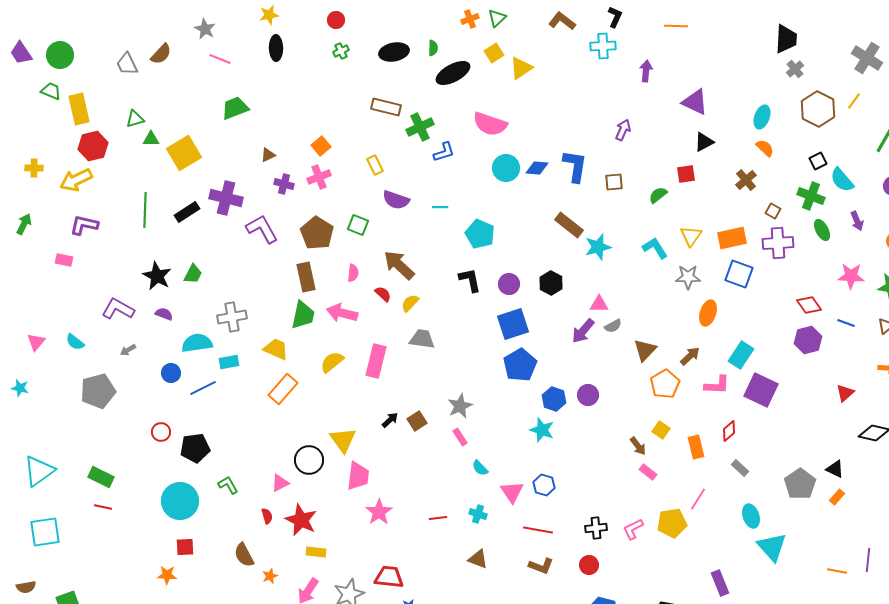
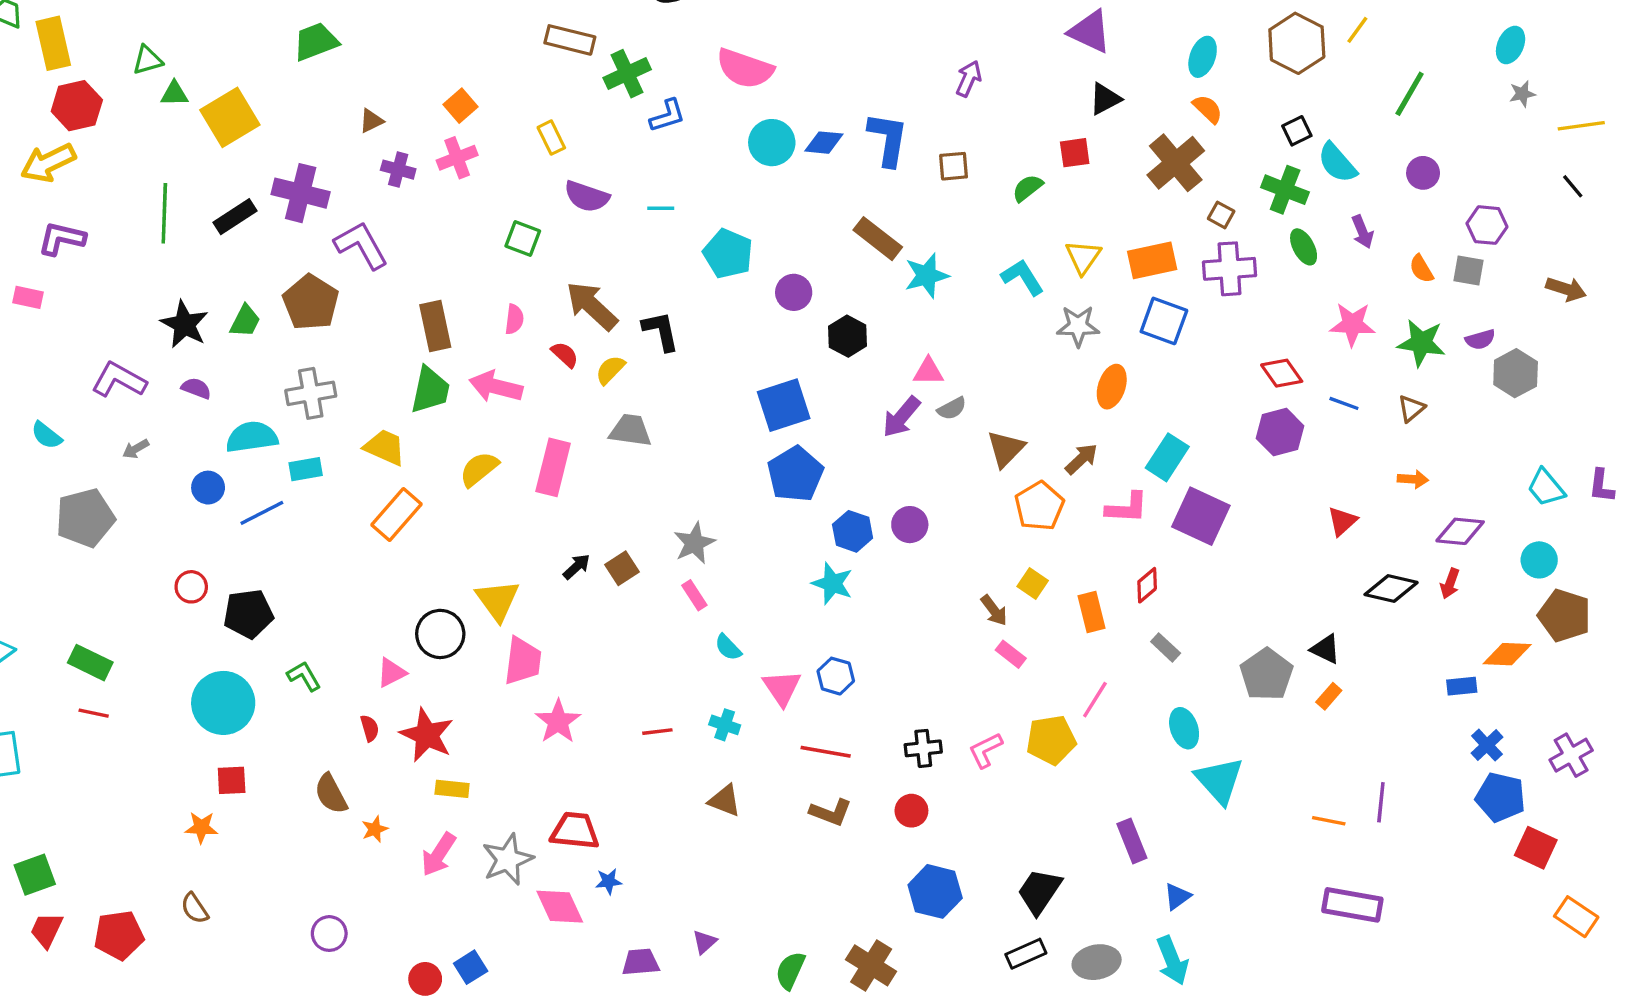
brown cross: (746, 180) -> (1176, 163), size x1.6
brown pentagon: (317, 233) -> (311, 302), moved
black L-shape: (470, 280) -> (661, 331), moved
purple circle: (509, 284) -> (794, 292), moved

